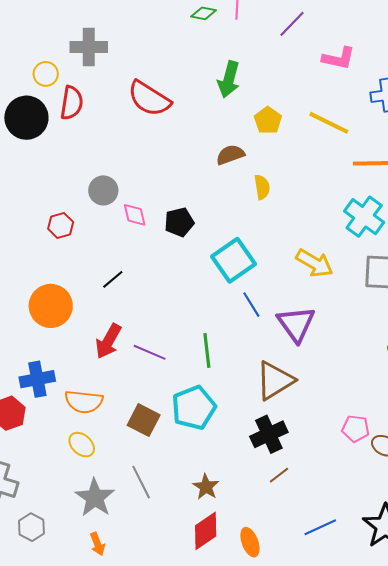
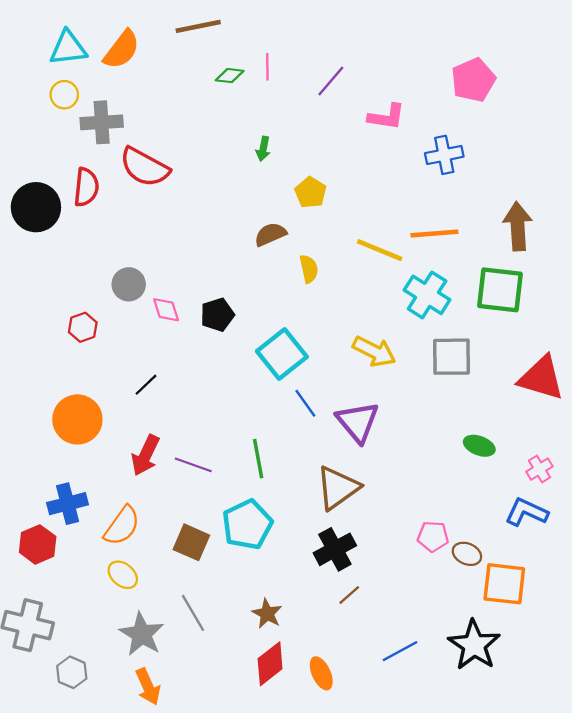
yellow circle: (46, 74) -> (64, 95), moved
green arrow: (229, 79) -> (263, 149), size x0.6
red semicircle: (149, 99) -> (145, 167), moved
yellow line: (329, 123) -> (380, 250), moved
orange semicircle: (84, 402) -> (122, 526), turned -57
orange arrow: (97, 544) -> (148, 687), size x1.4

